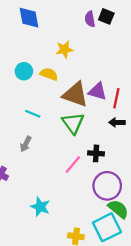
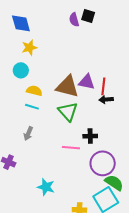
yellow star: (64, 49) -> (29, 48), moved
yellow semicircle: (49, 74) -> (34, 91), moved
black arrow: (117, 122) -> (106, 99), moved
pink line: (73, 165) -> (71, 148), turned 60

